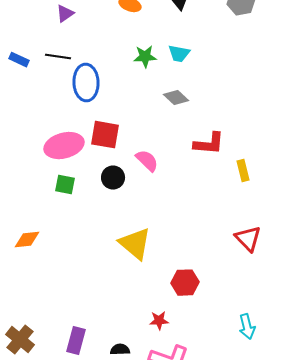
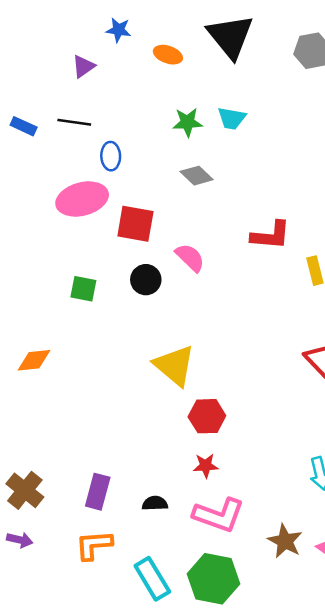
blue ellipse: (86, 83) -> (111, 156), size x0.6
gray diamond: (176, 98) -> (197, 176), moved
pink ellipse: (64, 146) -> (82, 199), moved
red hexagon: (185, 283) -> (207, 416), moved

